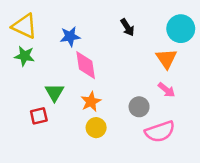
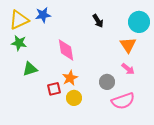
yellow triangle: (24, 26) -> (19, 20), turned -50
blue star: (70, 36) -> (43, 15), moved
green triangle: (54, 92) -> (30, 69), moved, turned 42
red square: (39, 116) -> (54, 89), moved

